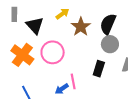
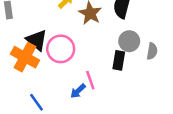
black triangle: (35, 25) -> (37, 40), moved
gray circle: (110, 44) -> (129, 41), moved

